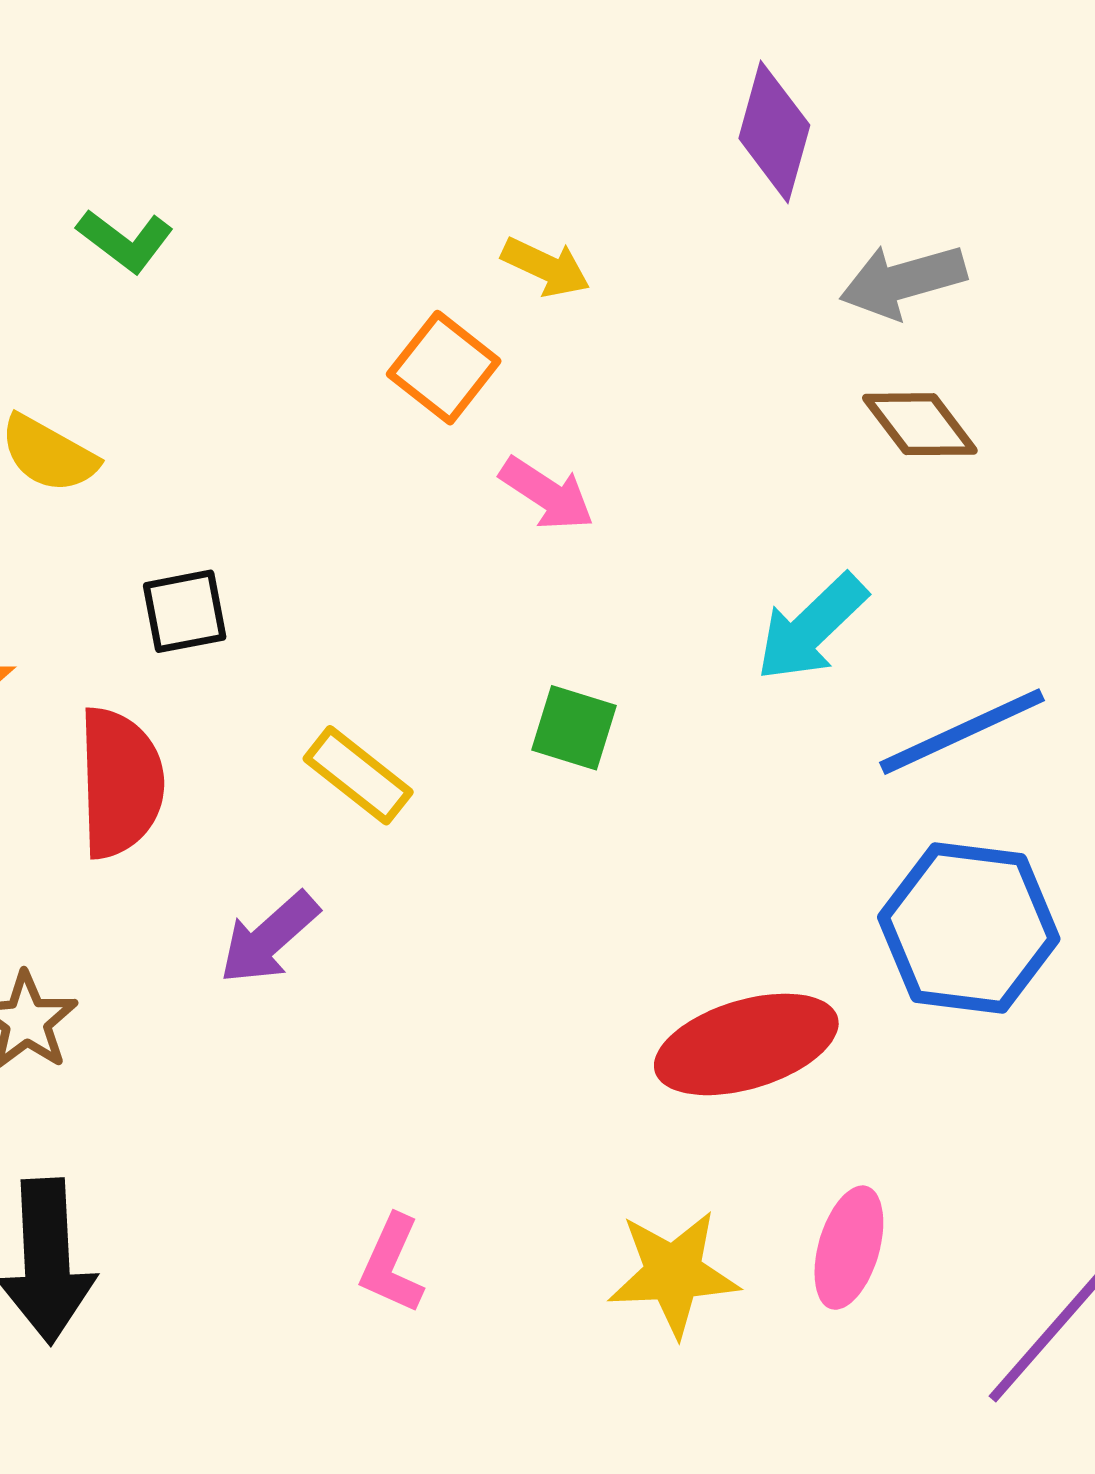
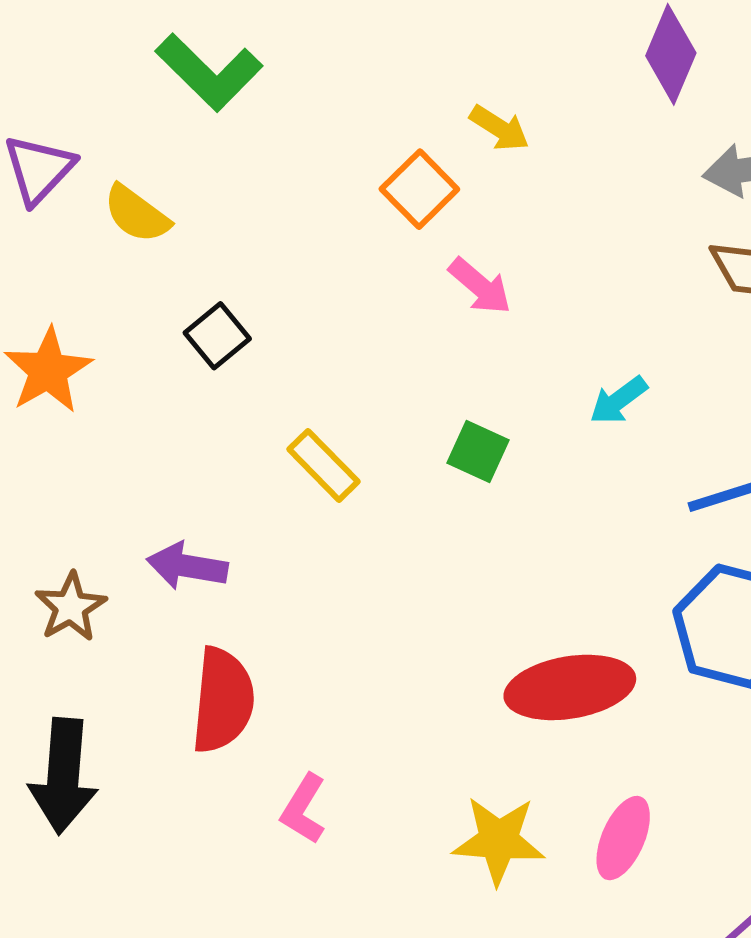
green L-shape: (125, 241) -> (209, 72), size x1.6
black square: (185, 611) -> (217, 336), turned -36
cyan arrow: (811, 628) -> (618, 400), moved, size x0.7
red semicircle: (120, 783) -> (223, 700), moved
purple arrow: (269, 938) -> (187, 566), moved, turned 44

